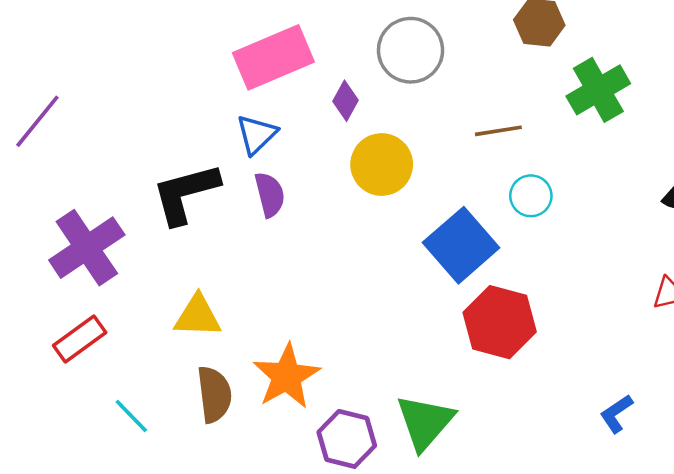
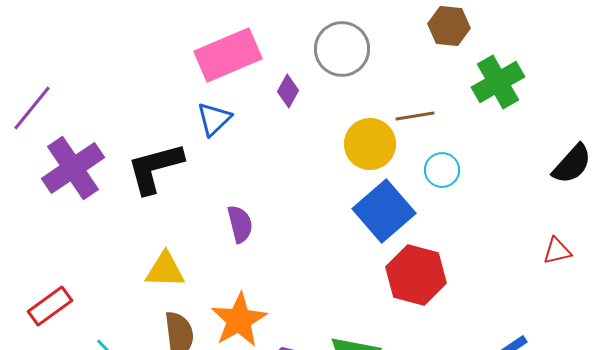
yellow circle: (382, 165) -> (370, 144), moved
purple semicircle: (270, 195) -> (240, 224), moved
purple cross: (87, 248) -> (73, 168), moved
red rectangle: (80, 339) -> (50, 306), moved

